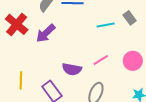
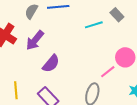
pink line: (101, 60) -> (108, 72), moved
purple semicircle: (72, 69) -> (51, 64), moved, turned -54

